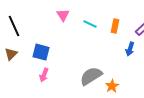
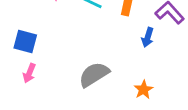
orange star: (112, 86) -> (143, 90), moved

